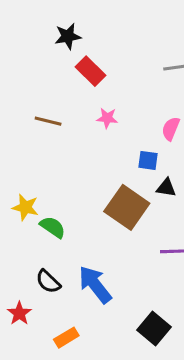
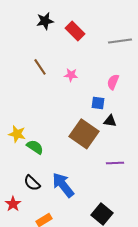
red rectangle: (90, 71) -> (75, 31), moved
brown line: (48, 121) -> (40, 67), moved, turned 42

